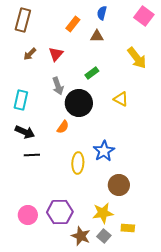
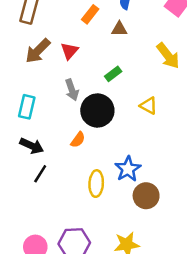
brown arrow: (30, 54) -> (38, 51), size x1.6
black line: (32, 155) -> (40, 174), turned -56
brown circle: (119, 185) -> (146, 196), moved

